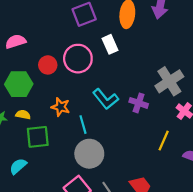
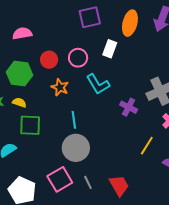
white rectangle: (110, 44) -> (110, 49), turned 36
pink circle: (78, 59) -> (78, 58), size x0.7
cyan L-shape: (106, 99) -> (98, 84), moved
orange star: (61, 107) -> (60, 87), moved

